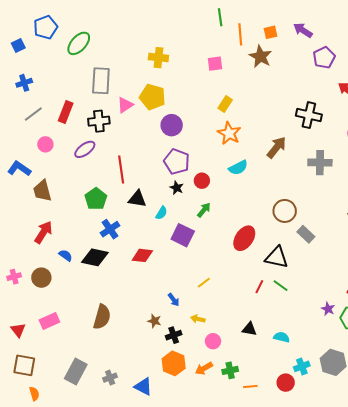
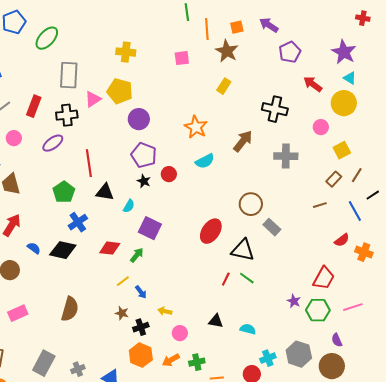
yellow rectangle: (225, 104) -> (224, 86), moved
green arrow: (204, 210) -> (137, 255), moved
yellow line: (204, 283) -> (123, 281), moved

